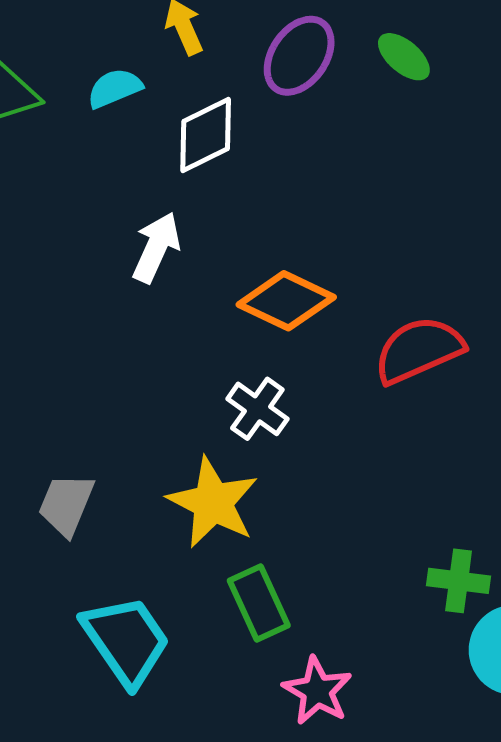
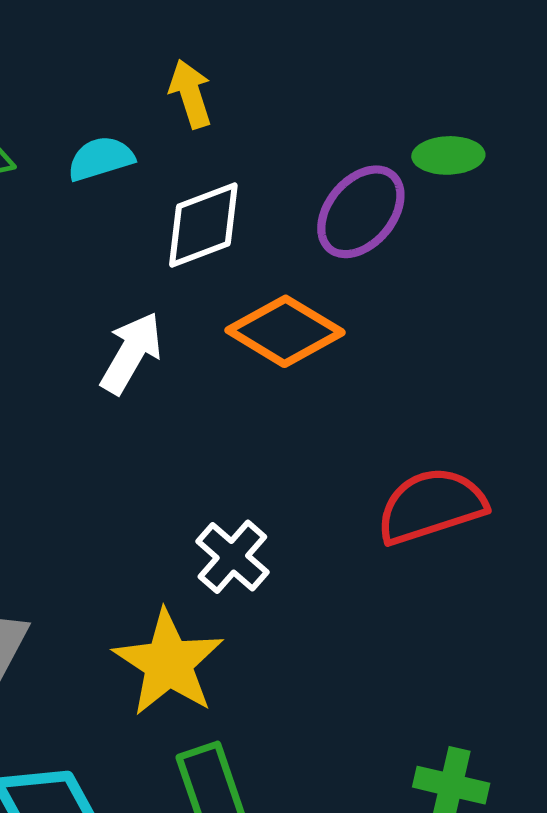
purple ellipse: (299, 56) -> (361, 212), moved
green ellipse: (404, 57) -> (448, 155), turned -48
orange diamond: (286, 301) -> (285, 331), moved

